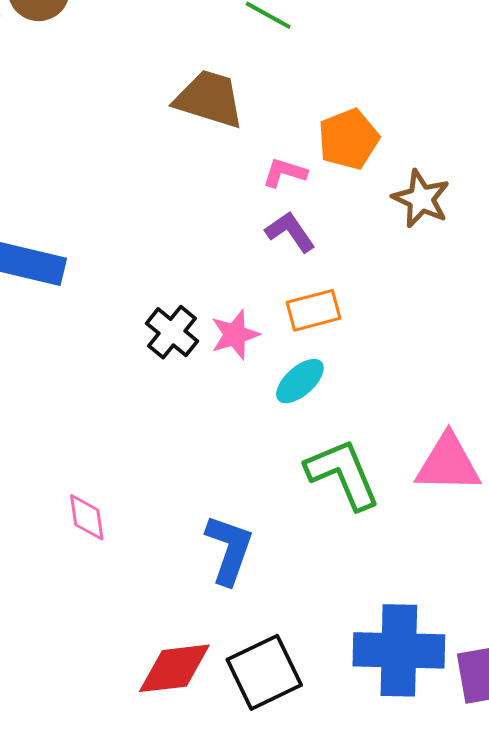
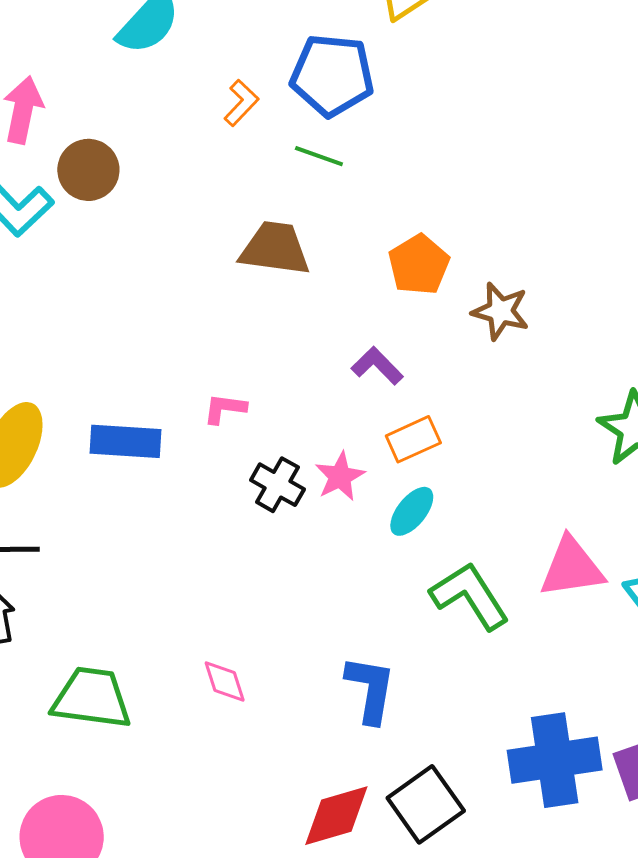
pink L-shape: (285, 173) -> (225, 409), moved

